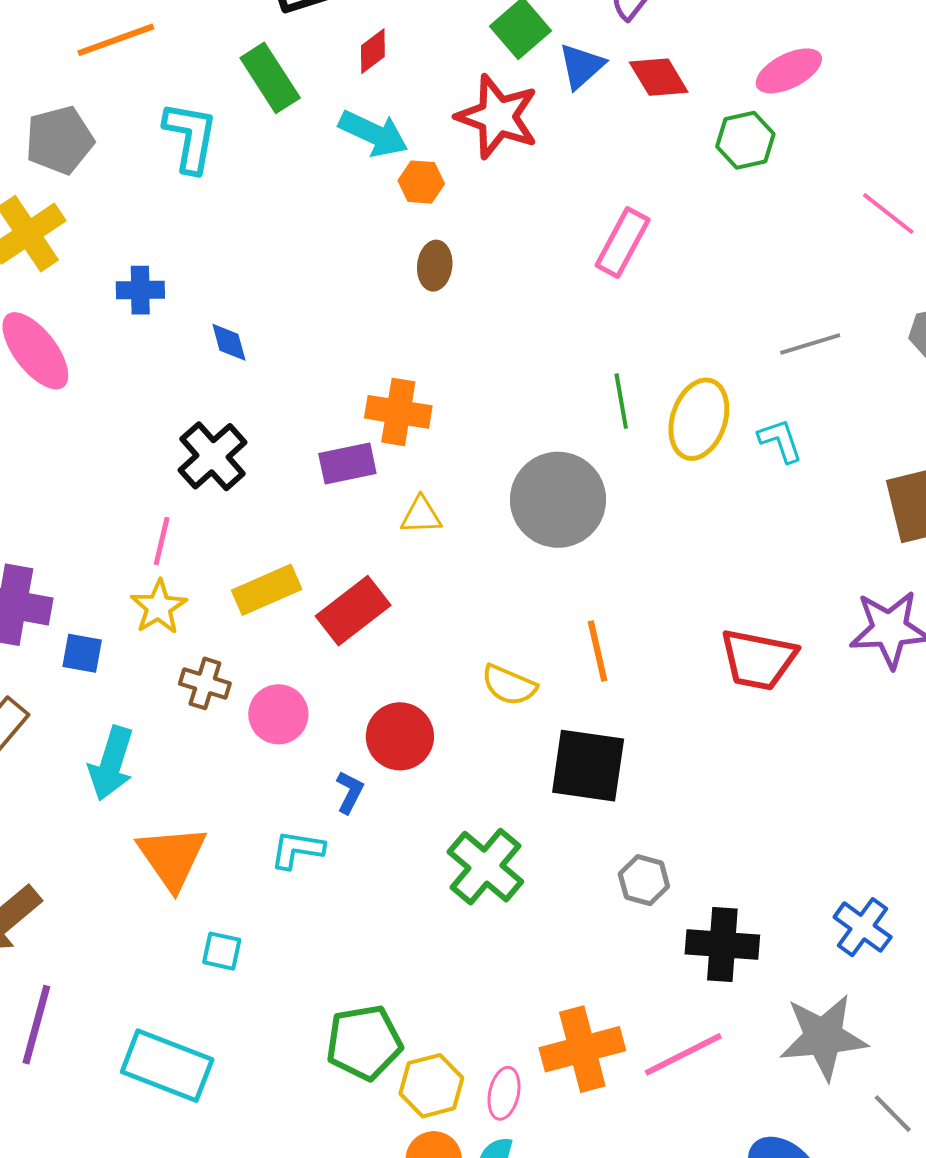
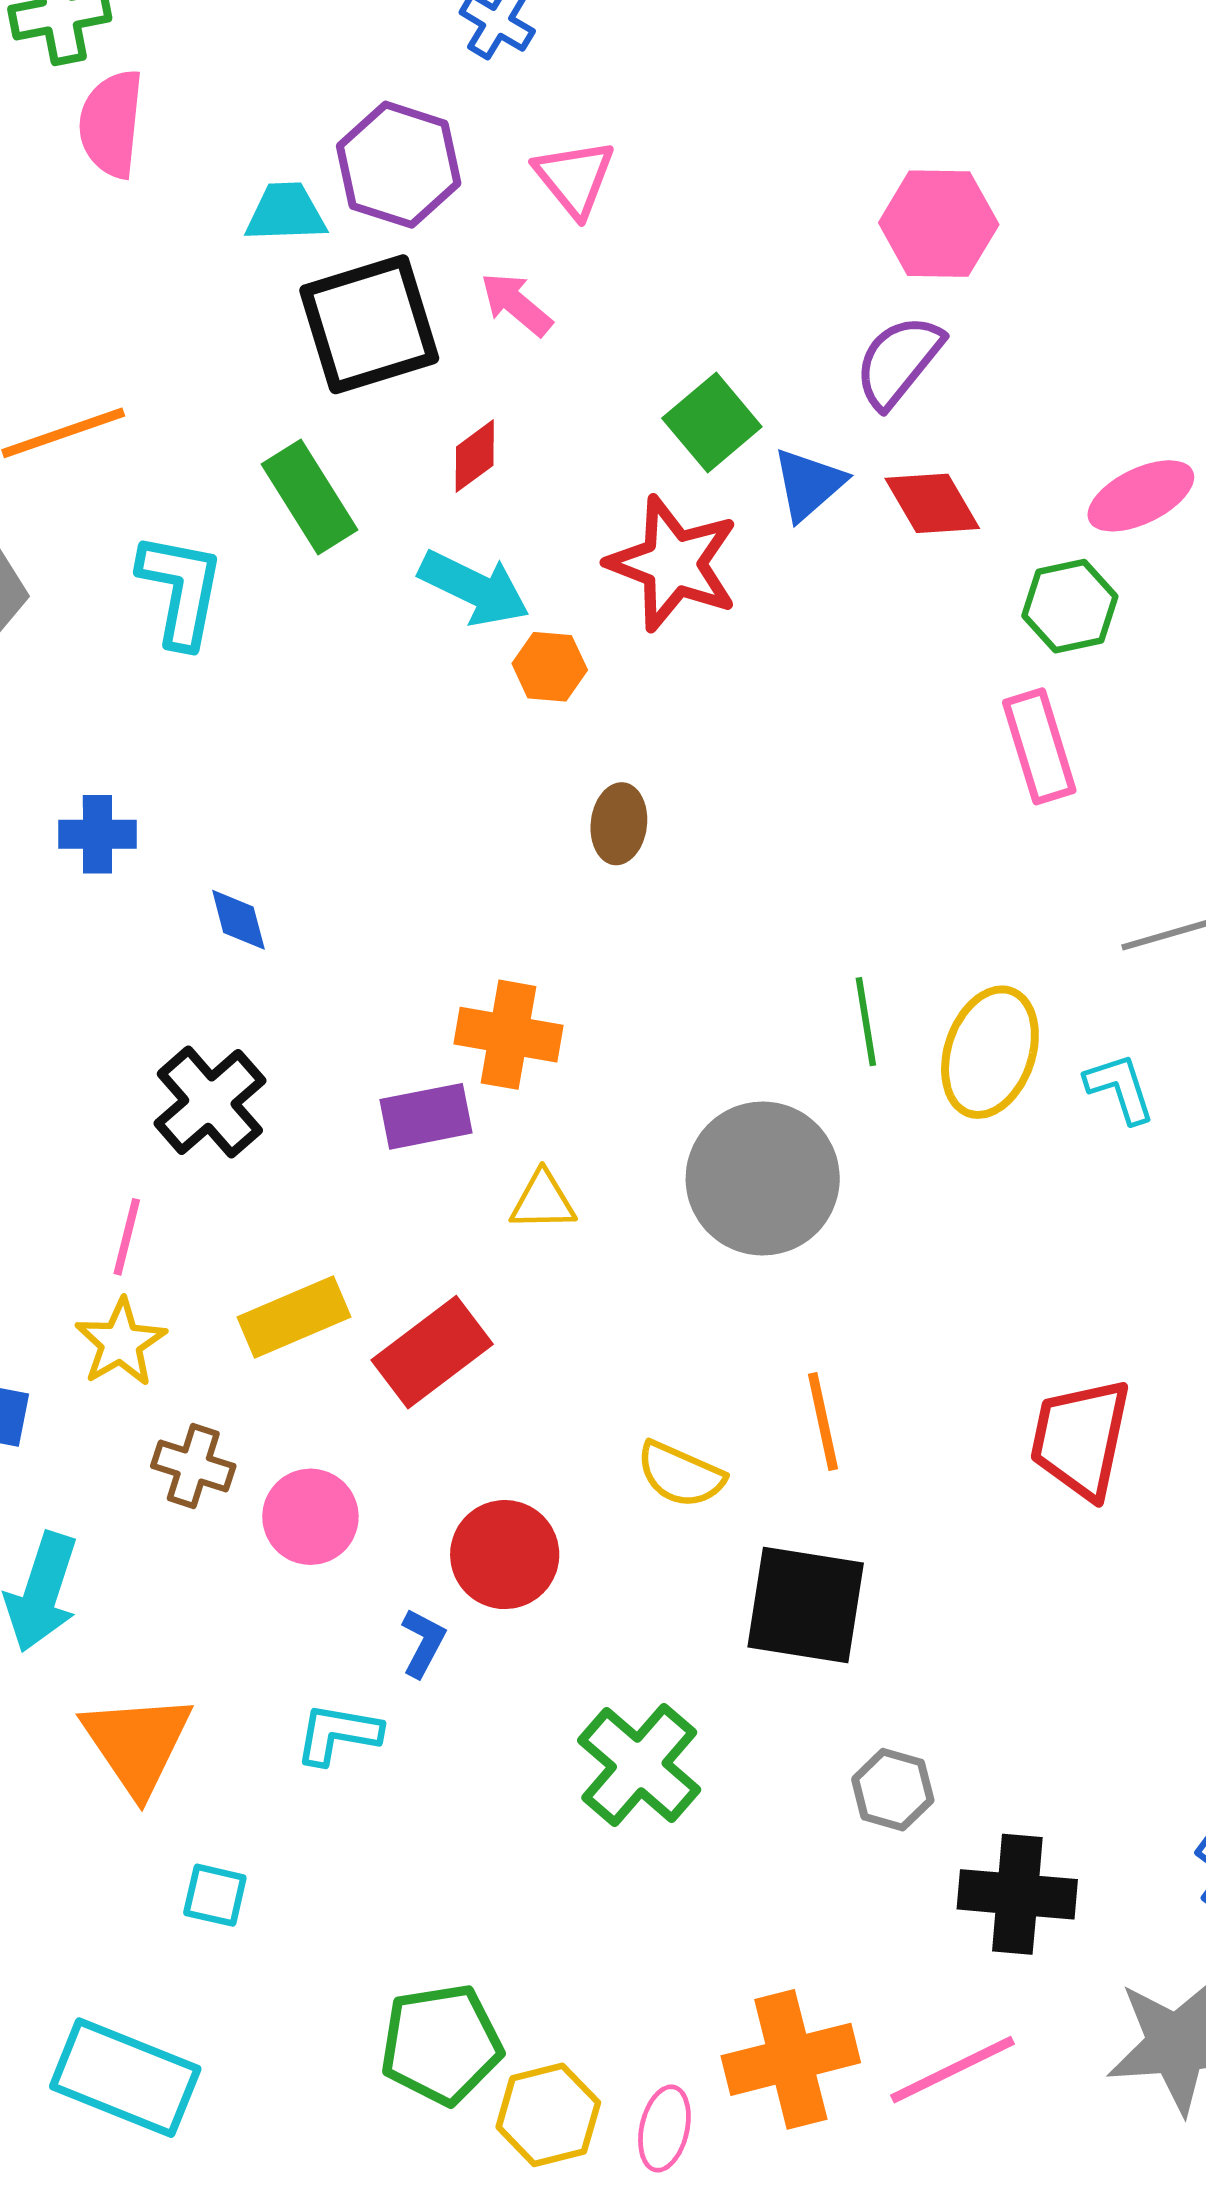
pink rectangle: (623, 243) -> (1039, 746), moved, turned -46
brown ellipse: (435, 266) -> (619, 824), moved
red trapezoid: (758, 660) -> (1081, 1438), turned 90

